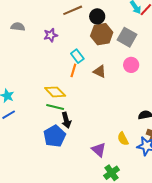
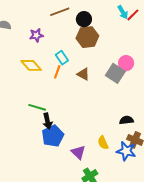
gray square: (127, 37) -> (115, 73), moved
pink circle: (131, 65) -> (126, 63), moved
yellow diamond: (55, 92) -> (31, 65), moved
blue pentagon: (54, 136) -> (53, 136), moved

